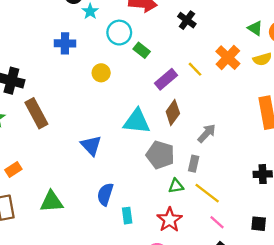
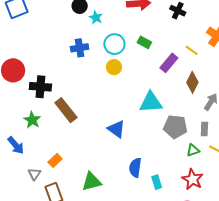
cyan circle: (119, 33) -> (114, 44), moved
brown diamond: (173, 113) -> (192, 82), moved

